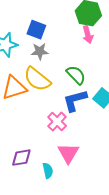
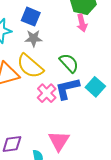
pink cross: (57, 122) -> (47, 93), moved

